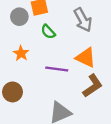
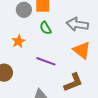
gray arrow: (83, 20) -> (77, 24), turned 115
orange triangle: (86, 58) -> (82, 50), moved

